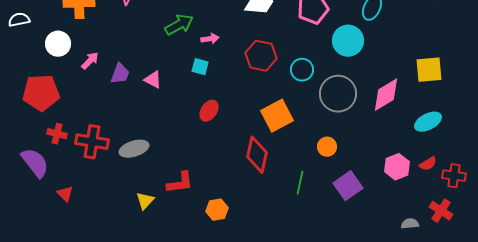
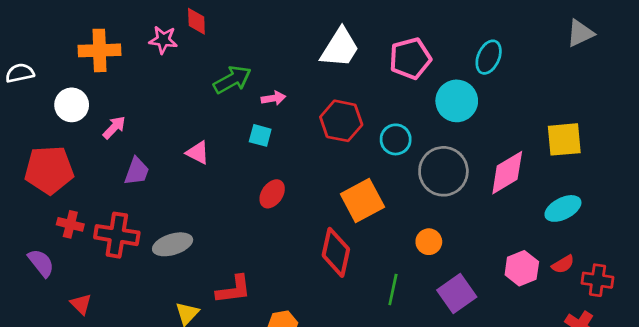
purple trapezoid: (120, 74) -> (137, 171), moved
purple semicircle: (35, 163) -> (41, 263), size x0.7

